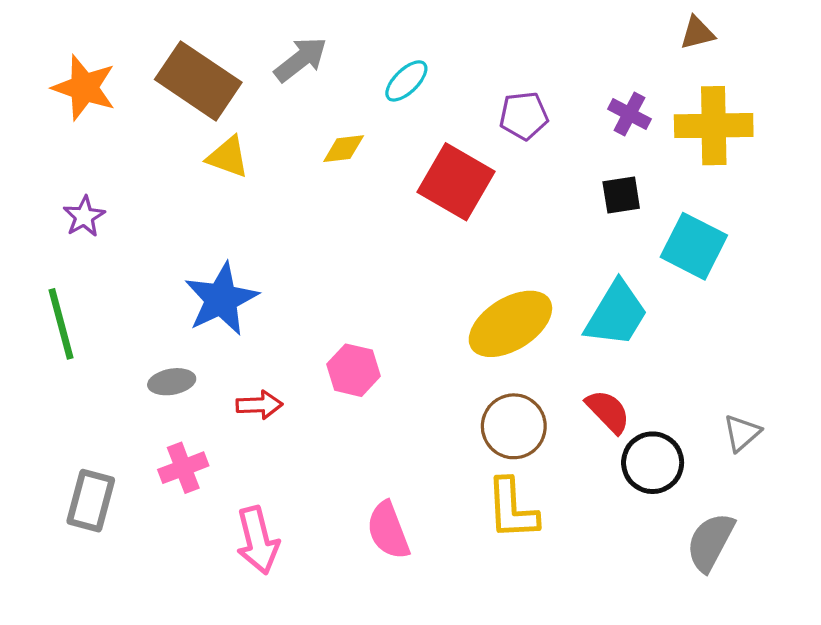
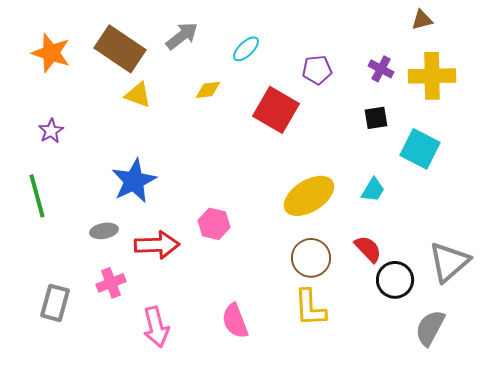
cyan trapezoid: (616, 314) -> (373, 190), size x0.6
red arrow: (259, 405) -> (157, 245), size x1.6
gray triangle: (742, 433) -> (449, 262), size x1.8

